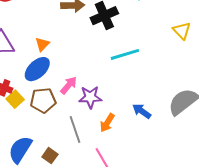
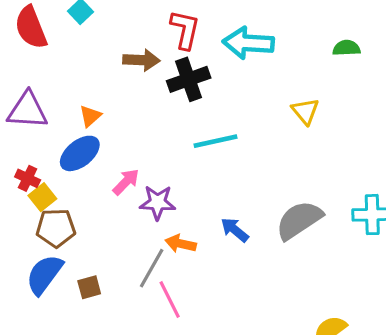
brown pentagon: (43, 100) -> (56, 228), moved
orange arrow: (107, 123) -> (181, 244), turned 66
gray line: (75, 130) -> (152, 268), moved, turned 44
brown square: (50, 156) -> (89, 287), turned 35

